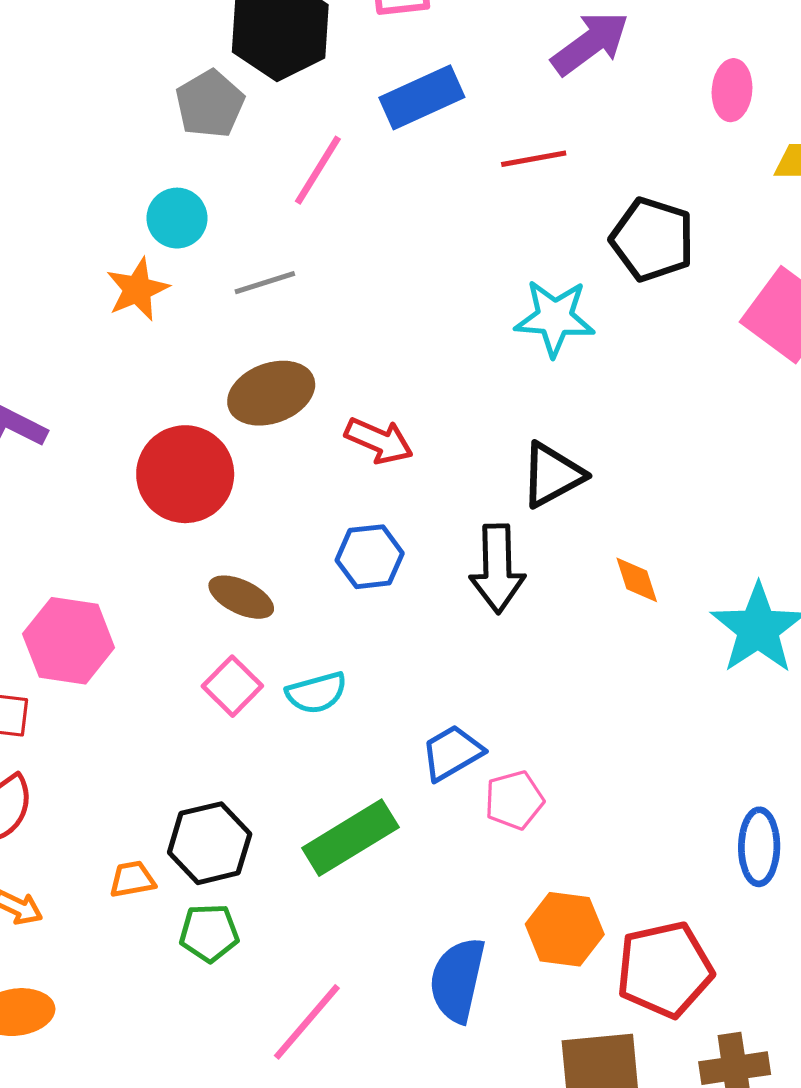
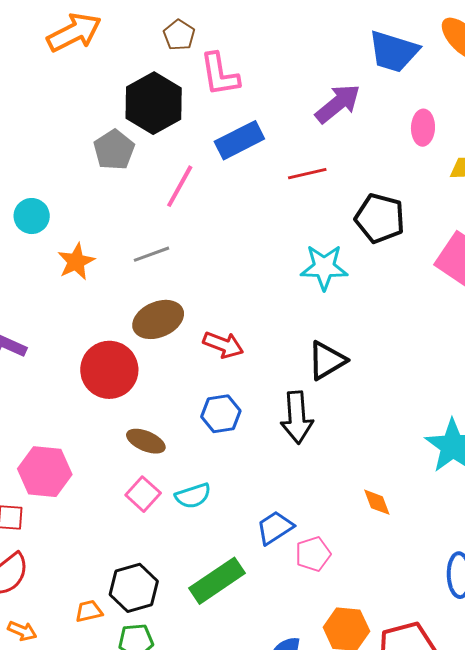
cyan circle: (177, 218) -> (32, 216), moved
orange diamond: (637, 580) -> (377, 502), moved

